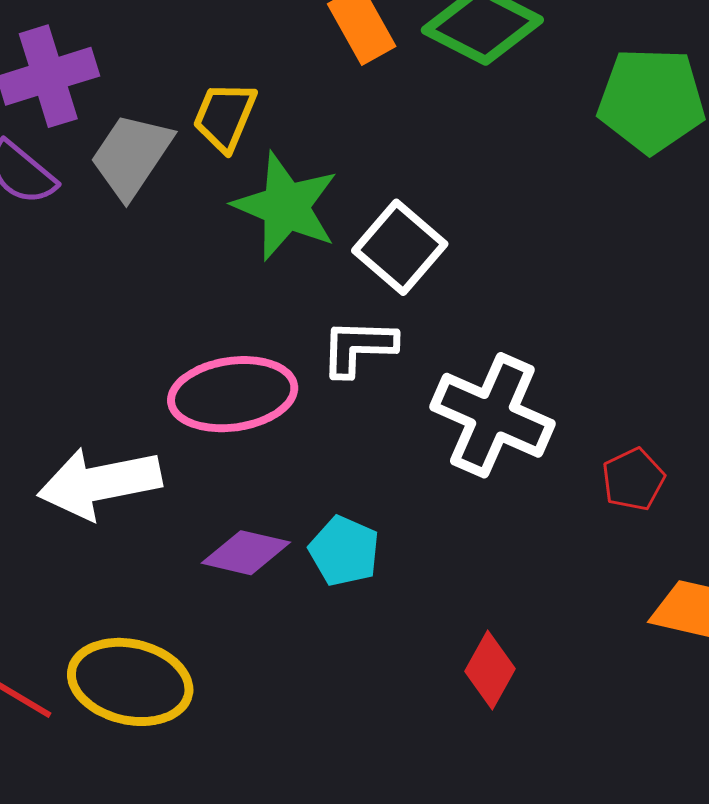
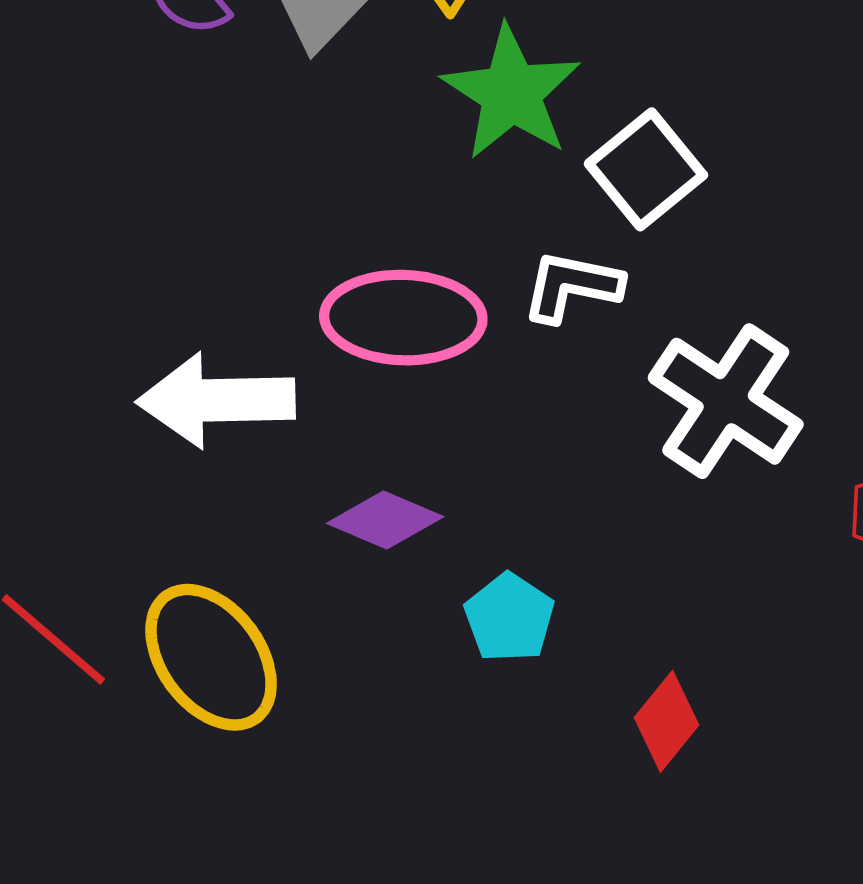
cyan pentagon: (344, 551) -> (509, 618), moved
yellow ellipse: (130, 682) -> (211, 657), turned 31

